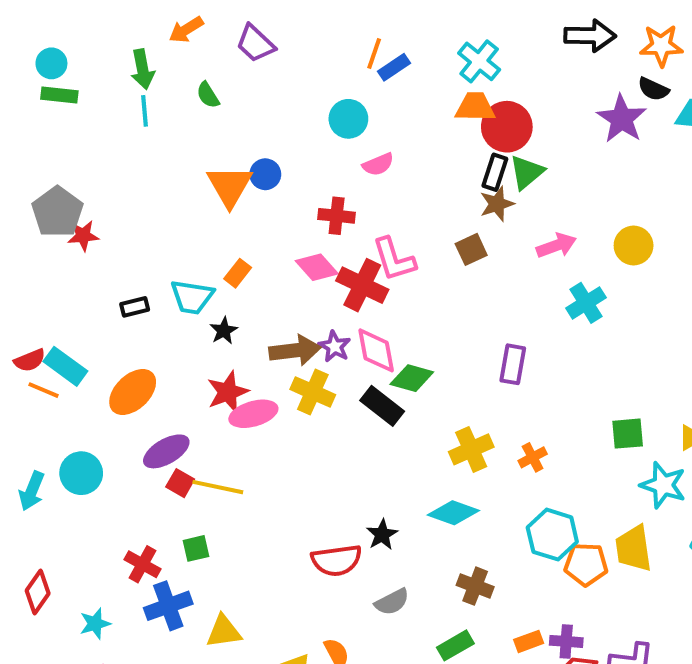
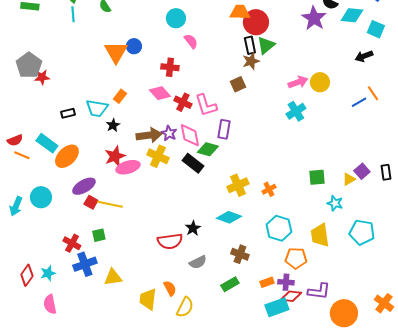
pink semicircle: (378, 164) -> (191, 41), turned -105
black rectangle: (495, 172) -> (250, 45), turned -30
pink arrow: (556, 246) -> (298, 82), moved
pink L-shape: (394, 259) -> (206, 105), moved
red cross: (362, 285) -> (183, 102), size x0.7
purple rectangle: (513, 364) -> (224, 129), moved
cyan rectangle: (65, 366) -> (47, 143), moved
cyan star: (663, 485) -> (335, 203), size x0.7
orange pentagon: (586, 564) -> (296, 258), moved
red diamond: (38, 592) -> (27, 275), moved

